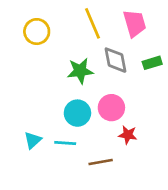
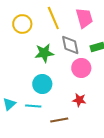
yellow circle: (37, 32) -> (22, 24), moved
pink circle: (111, 108) -> (81, 68), moved

